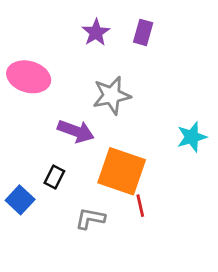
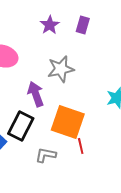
purple arrow: (76, 131) -> (36, 94), turned -130
black rectangle: (54, 177) -> (21, 126), size x1.8

